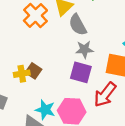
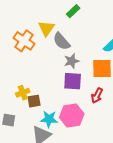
brown square: (34, 71) -> (34, 101), moved, turned -32
red arrow: (105, 95) -> (97, 96), size x0.7

